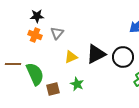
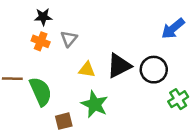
yellow triangle: (71, 57) -> (87, 70), turned 32
green star: (77, 84) -> (95, 104), size x1.5
brown square: (53, 89) -> (64, 121), moved

